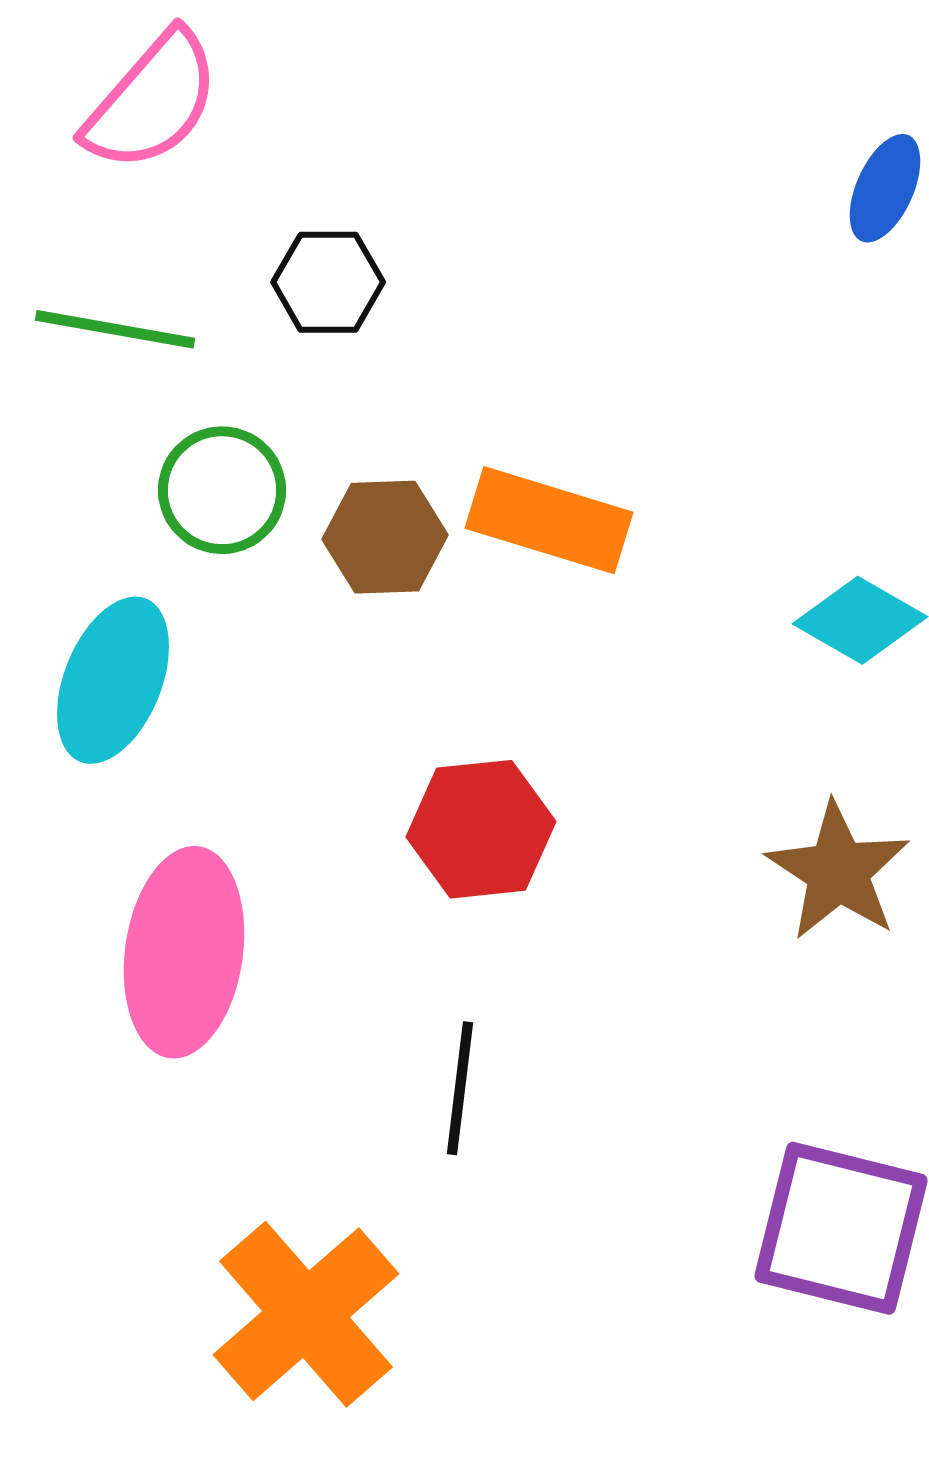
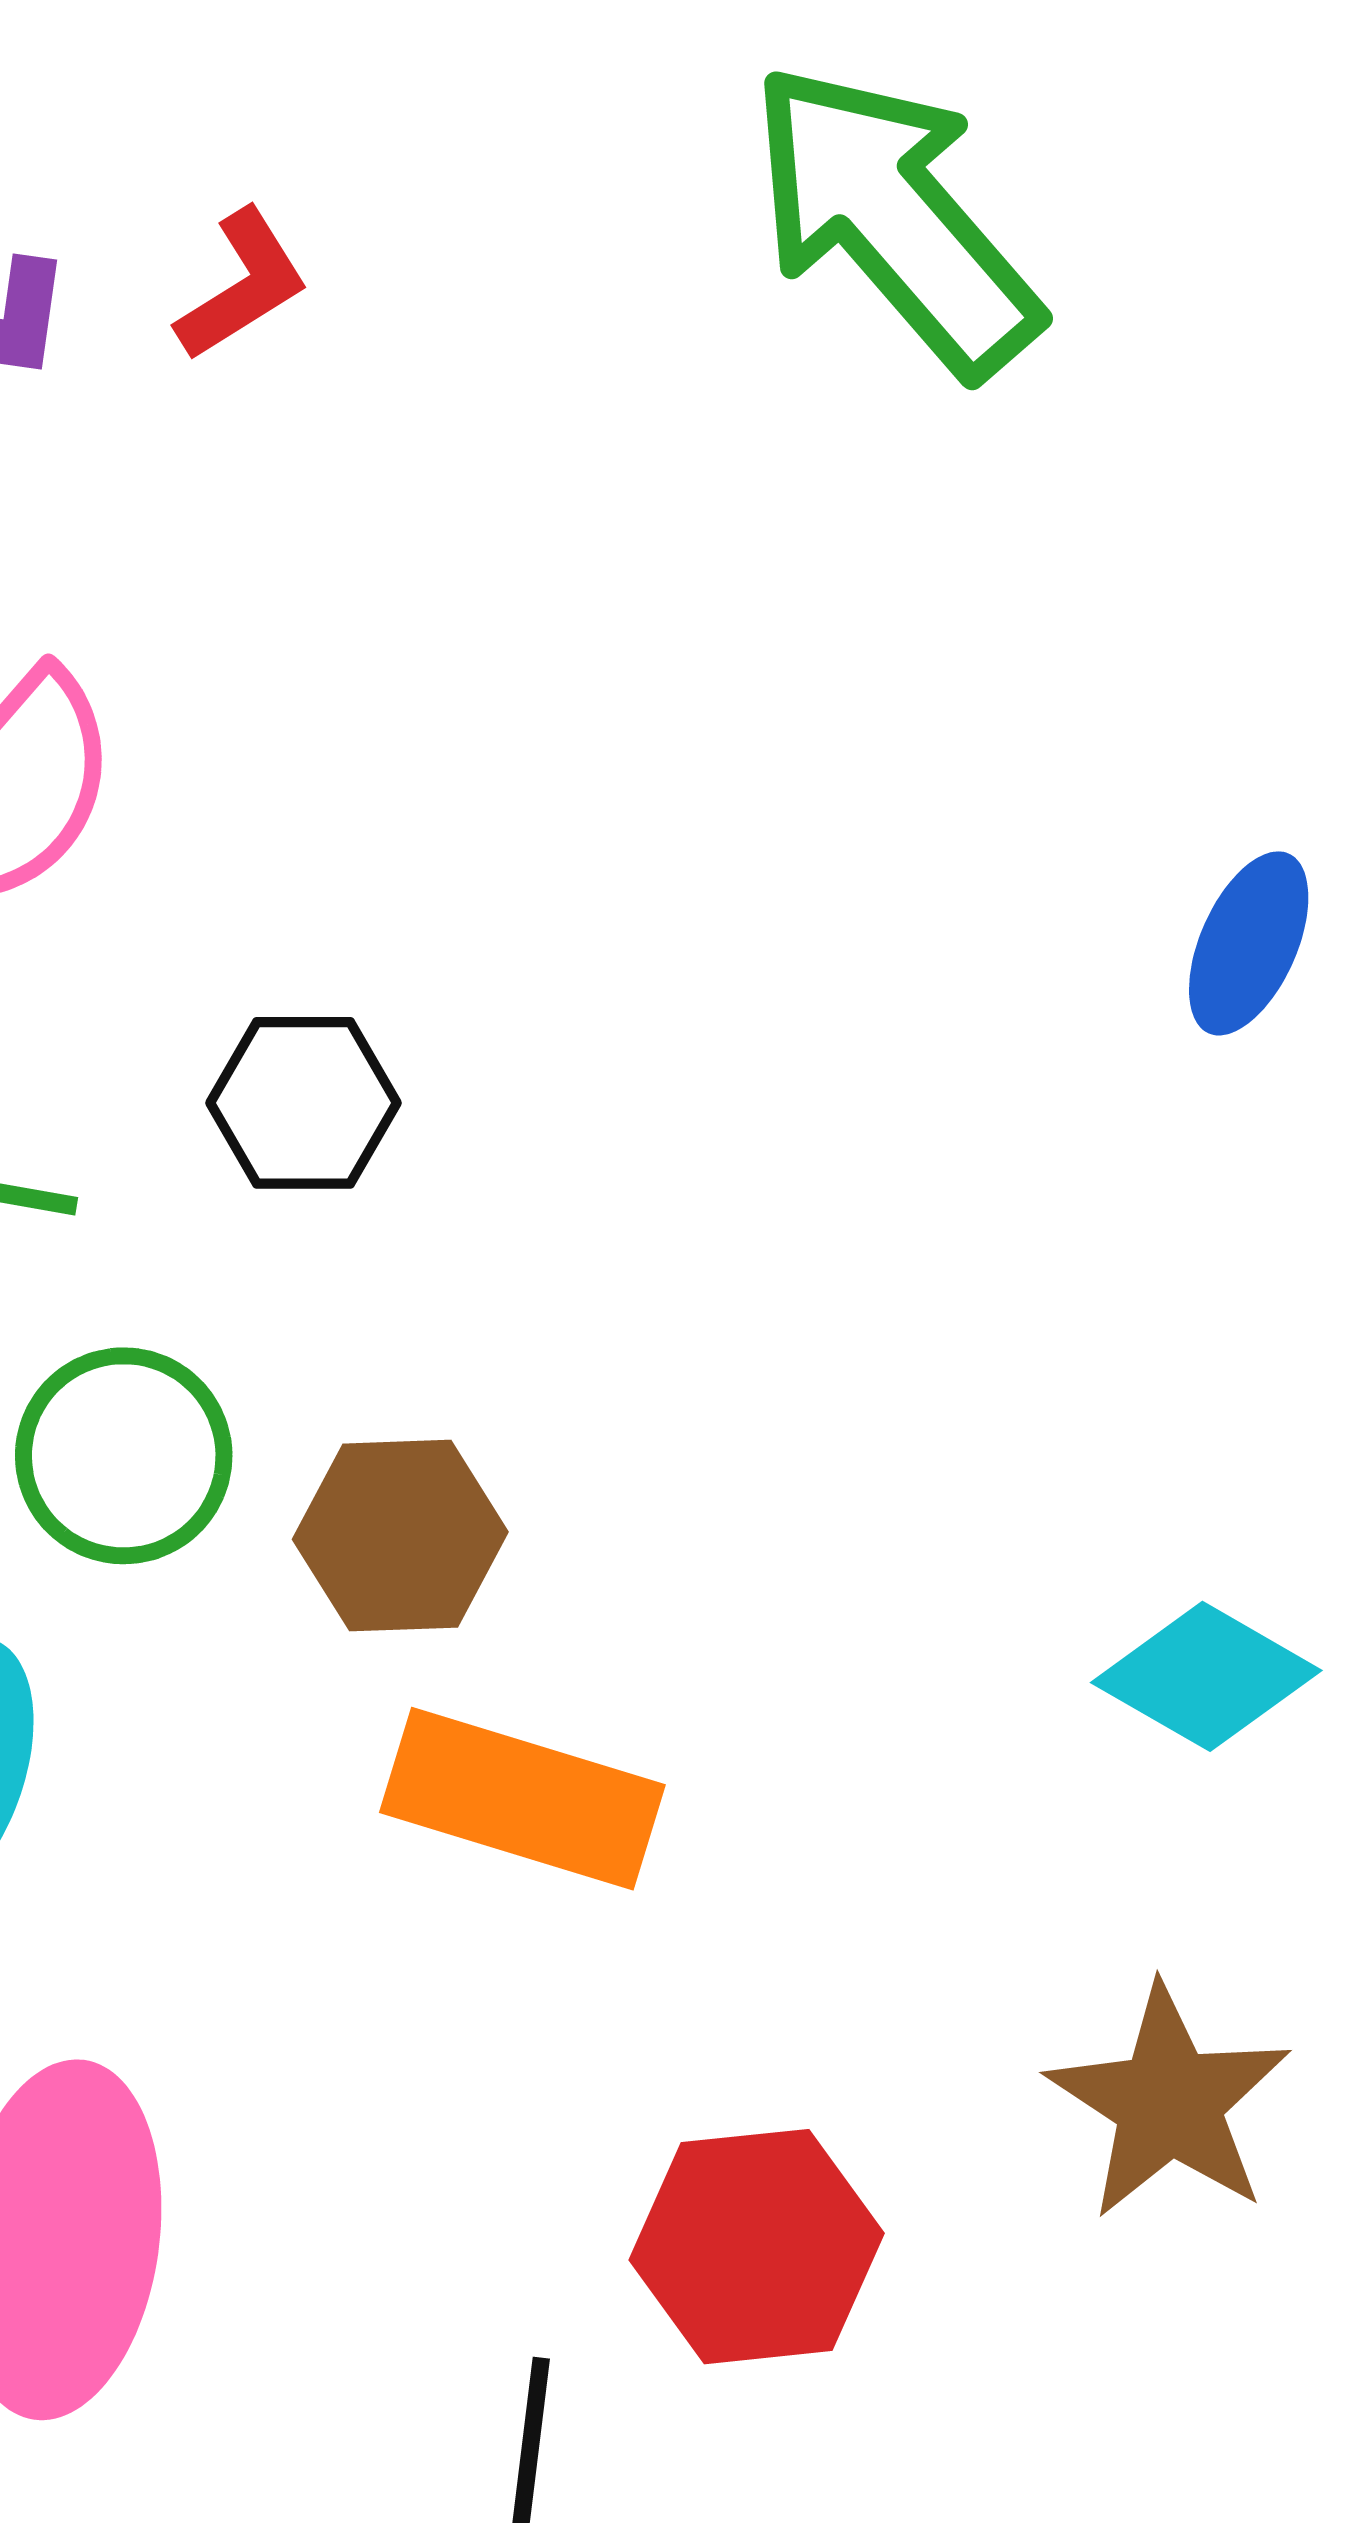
orange rectangle: (549, 520) -> (522, 1799), moved
red hexagon: (481, 829) -> (757, 2247), moved

